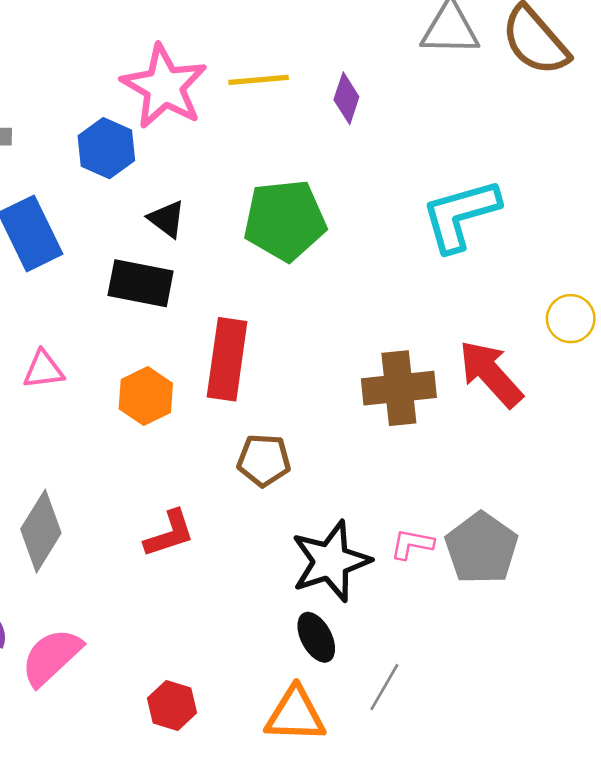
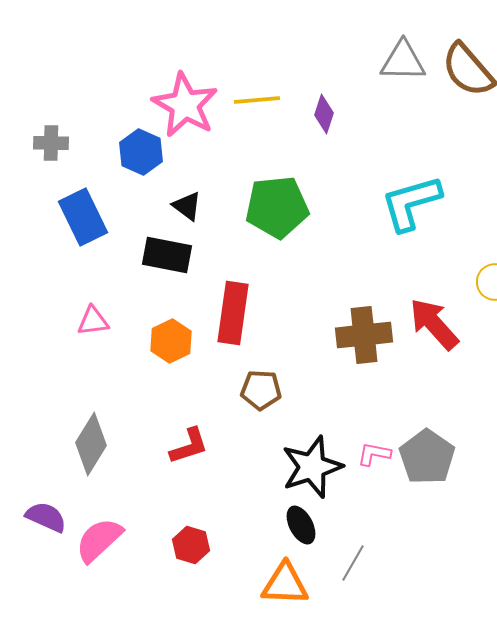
red hexagon: (172, 705) -> (191, 545), moved

